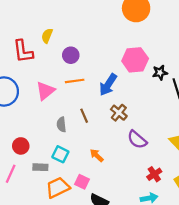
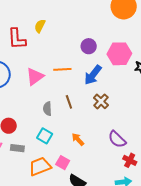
purple circle: (71, 55) -> (89, 46), moved
purple semicircle: (137, 140) -> (117, 139), moved
gray rectangle: (40, 167) -> (17, 148), moved
red cross: (154, 174) -> (130, 160), turned -32

